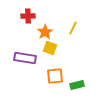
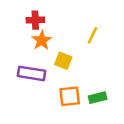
orange star: (45, 32) -> (42, 40), moved
green rectangle: (77, 85) -> (98, 98), moved

